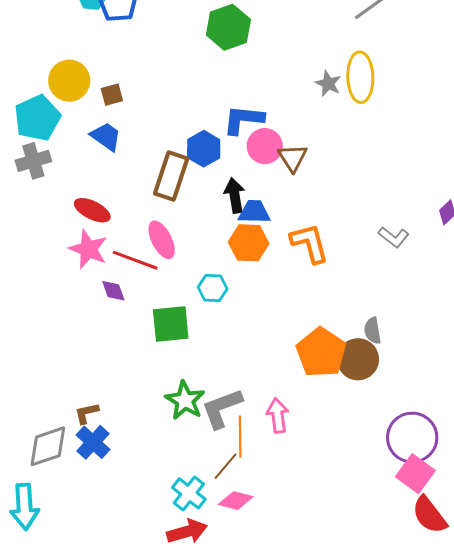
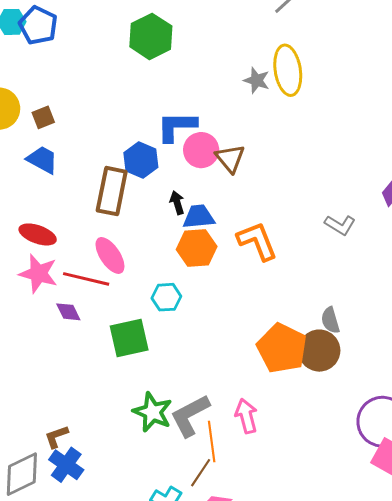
black arrow: (235, 195) -> (177, 203), size x0.7

